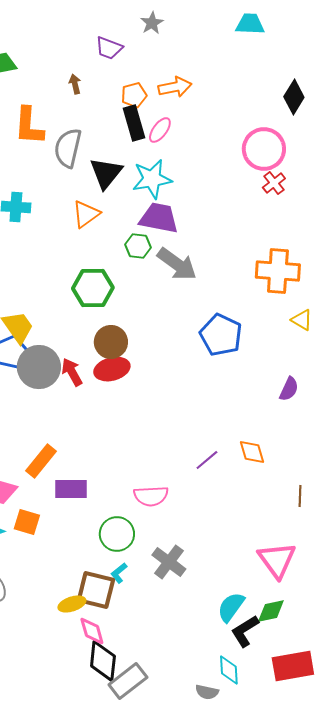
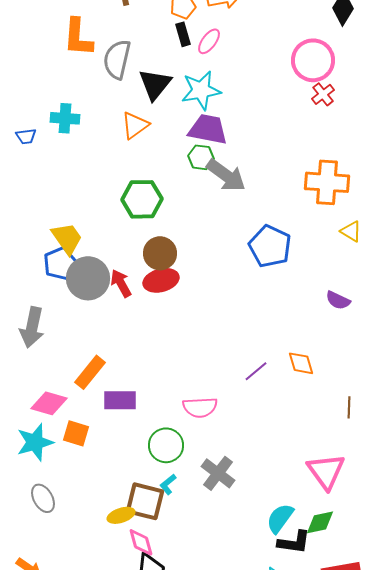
black rectangle: (134, 123) -> (183, 34), size x0.7
green hexagon: (138, 246) -> (201, 157), moved
purple semicircle: (289, 389) -> (338, 300), turned 90
black L-shape: (245, 631) -> (294, 542), turned -140

